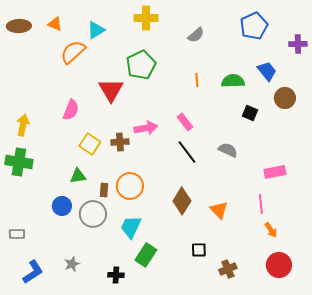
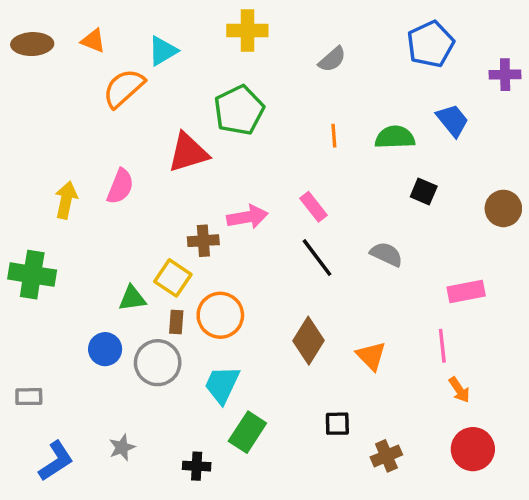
red triangle: (111, 90) -> (188, 153), turned 44
brown circle: (285, 98) -> (503, 208), moved
yellow arrow: (23, 125) -> (66, 200), moved
yellow square: (90, 144) -> (173, 278), moved

